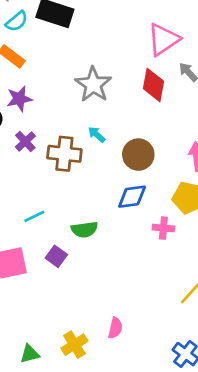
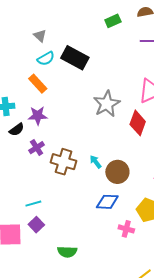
gray star: (93, 84) -> (107, 104), moved
cyan arrow: (97, 134) -> (96, 162), moved
green semicircle: (84, 230) -> (67, 252), moved
purple square: (56, 256) -> (36, 225), moved

